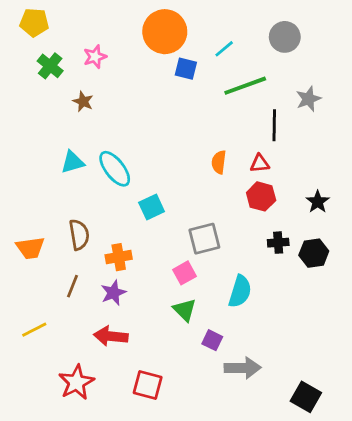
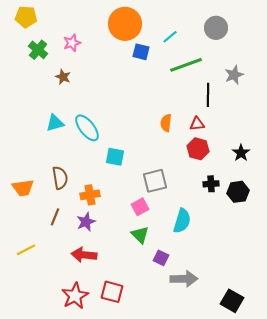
cyan square: (152, 207) -> (115, 157), turned 36
red star: (76, 382) -> (75, 296), moved

